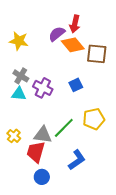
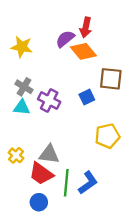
brown square: (97, 54) -> (111, 79), moved
green line: (64, 128) -> (66, 183), moved, turned -40
red trapezoid: (36, 152) -> (41, 174), turned -70
blue circle: (42, 177) -> (39, 202), moved

